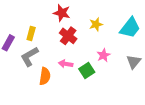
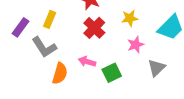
pink star: (103, 55) -> (136, 45), moved
gray L-shape: (30, 56) -> (44, 47), turned -100
gray triangle: (134, 62) -> (157, 68), moved

